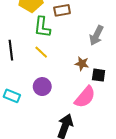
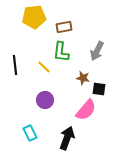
green L-shape: (42, 27) -> (61, 52), moved
cyan rectangle: (12, 96) -> (30, 133), moved, turned 42

